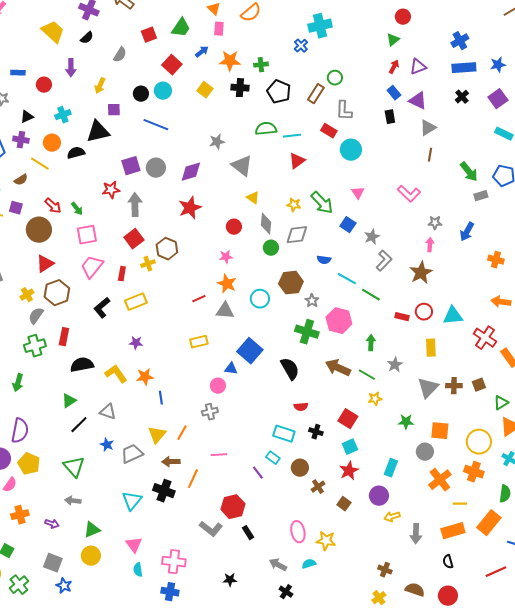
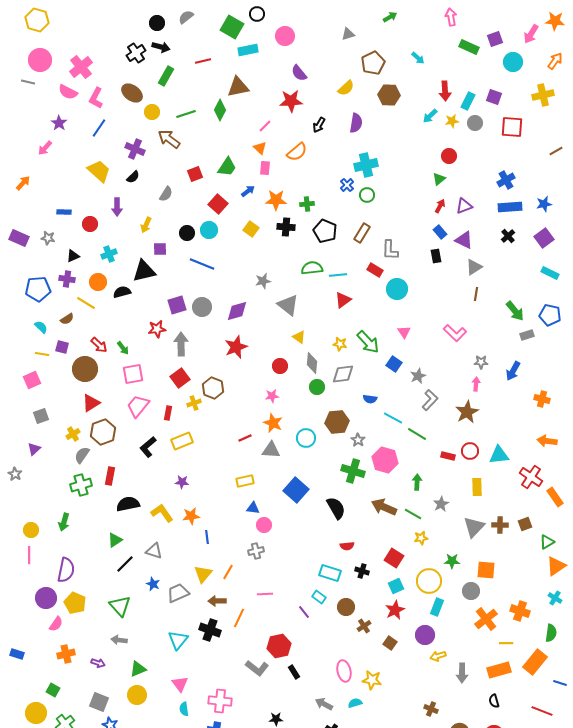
green circle: (335, 78) -> (367, 195), moved
blue triangle: (231, 369) -> (253, 508), moved
yellow circle: (479, 442) -> (429, 581), moved
red line: (496, 572) -> (542, 711), turned 45

